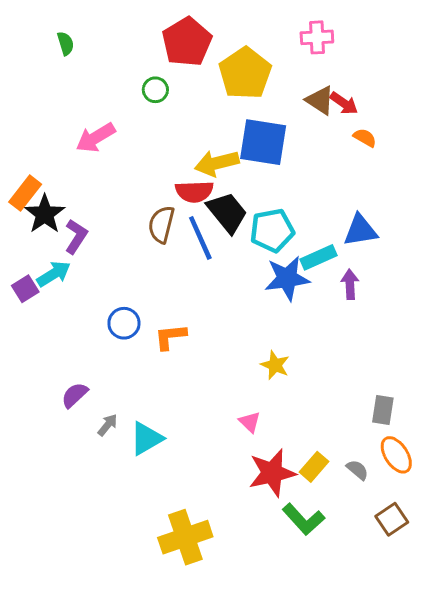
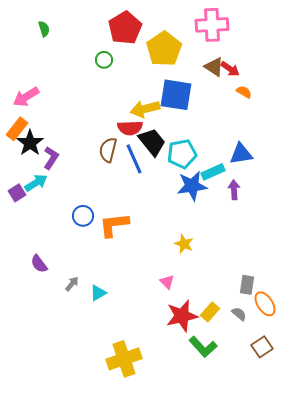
pink cross: (317, 37) -> (212, 25), size x1.5
pink arrow: (96, 138) -> (26, 97), moved
orange L-shape: (170, 337) -> (114, 225), size x1.4
purple semicircle: (75, 395) -> (39, 264), moved, turned -84
gray rectangle: (383, 410) -> (247, 285), moved
cyan triangle: (146, 438) -> (98, 293), size x0.7

